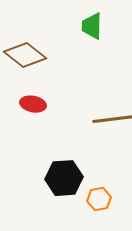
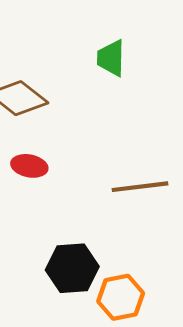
orange hexagon: (99, 199) -> (121, 297), size x1.4

